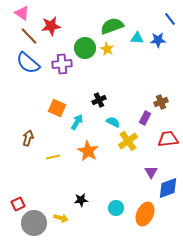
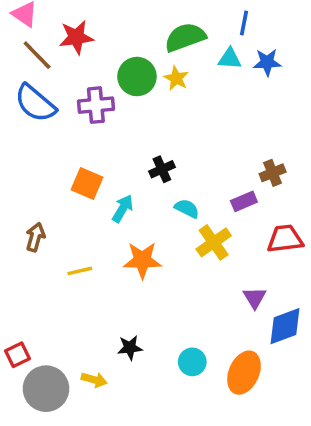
blue line: (170, 19) -> (244, 23), moved, turned 48
purple rectangle: (145, 118) -> (244, 201), turned 40
orange star: (88, 151) -> (142, 260), turned -30

